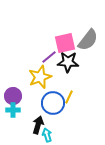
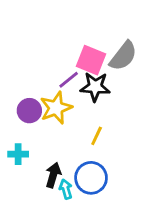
pink square: (65, 43) -> (91, 60), turned 35
purple circle: (13, 96) -> (29, 111), moved
blue circle: (53, 103) -> (91, 178), moved

